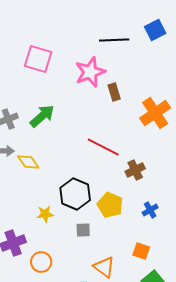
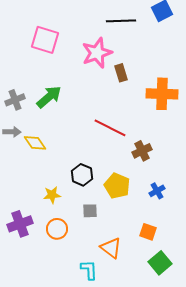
orange cross: (155, 113) -> (162, 94), turned 36
black hexagon: (75, 194) -> (82, 175), size x0.7
orange circle: (41, 262) -> (57, 229), moved

